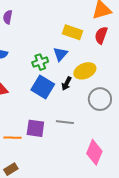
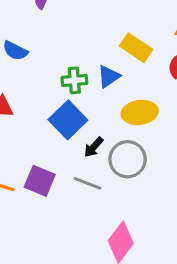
black arrow: (67, 84) -> (94, 147), moved
gray circle: (100, 99) -> (128, 159), moved

